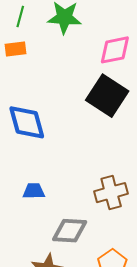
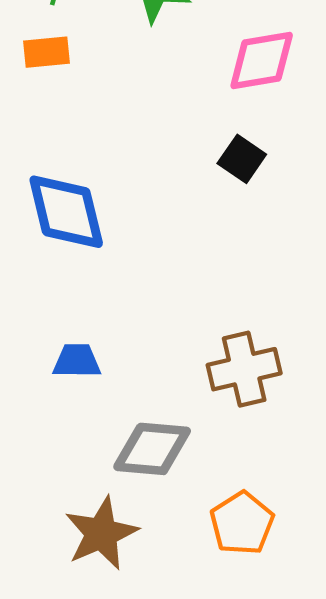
black square: (107, 96) -> (242, 159), size x0.5

